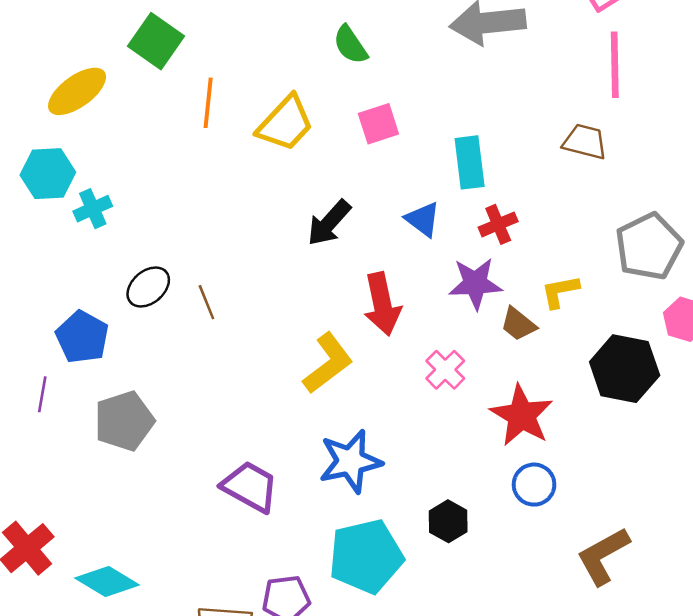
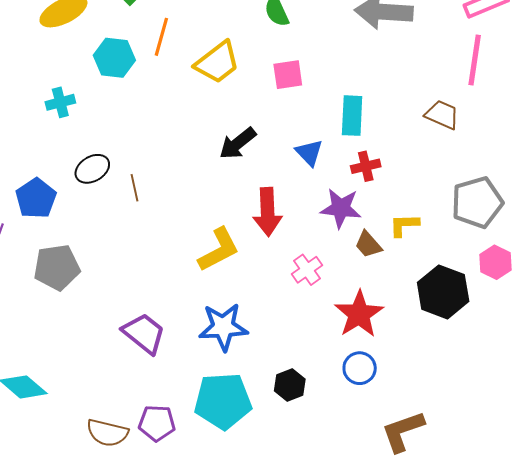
cyan hexagon: (48, 174) -> (114, 58), moved

